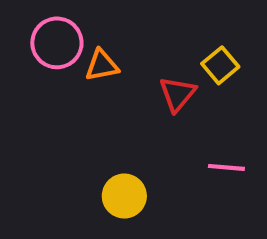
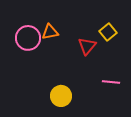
pink circle: (57, 43) -> (28, 38), moved

